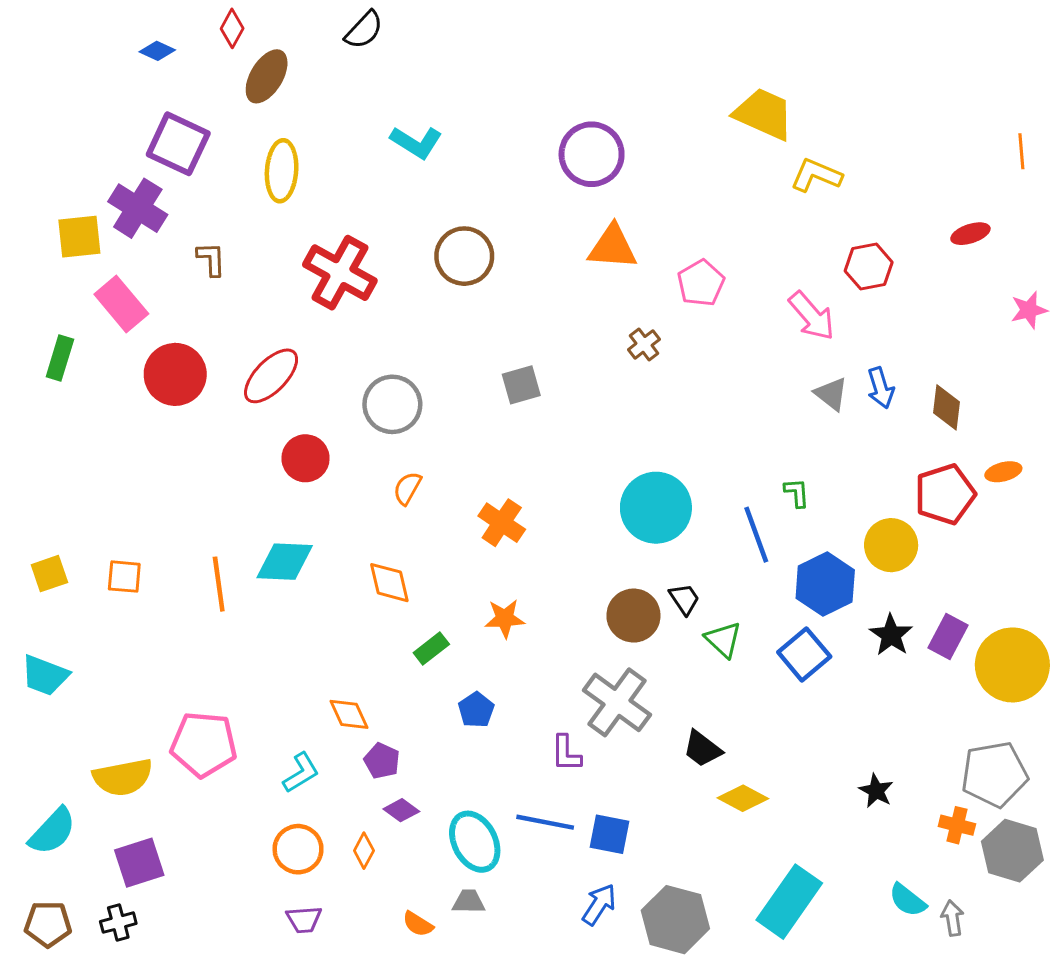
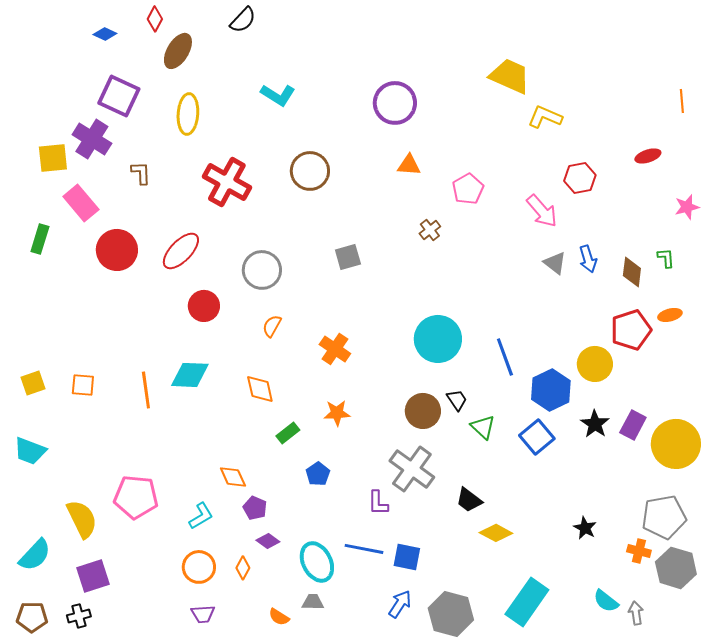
orange triangle: (613, 247) -> (409, 165), size x0.7
green L-shape: (797, 493) -> (666, 258), moved
yellow semicircle: (123, 777) -> (82, 519), turned -105

